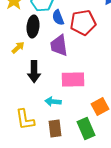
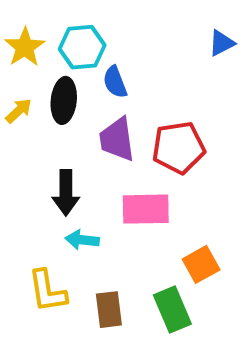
red pentagon: (83, 22) -> (179, 148), moved
yellow arrow: (18, 48) -> (19, 111), moved
cyan arrow: (53, 102) -> (82, 240), moved

